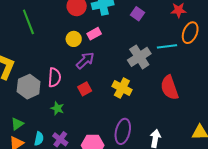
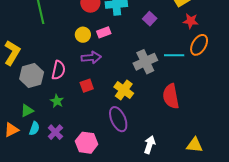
purple arrow: (85, 60) -> (91, 58), turned 30
green triangle: (17, 124) -> (27, 111), moved
purple ellipse: (123, 131) -> (118, 119), moved, turned -45

